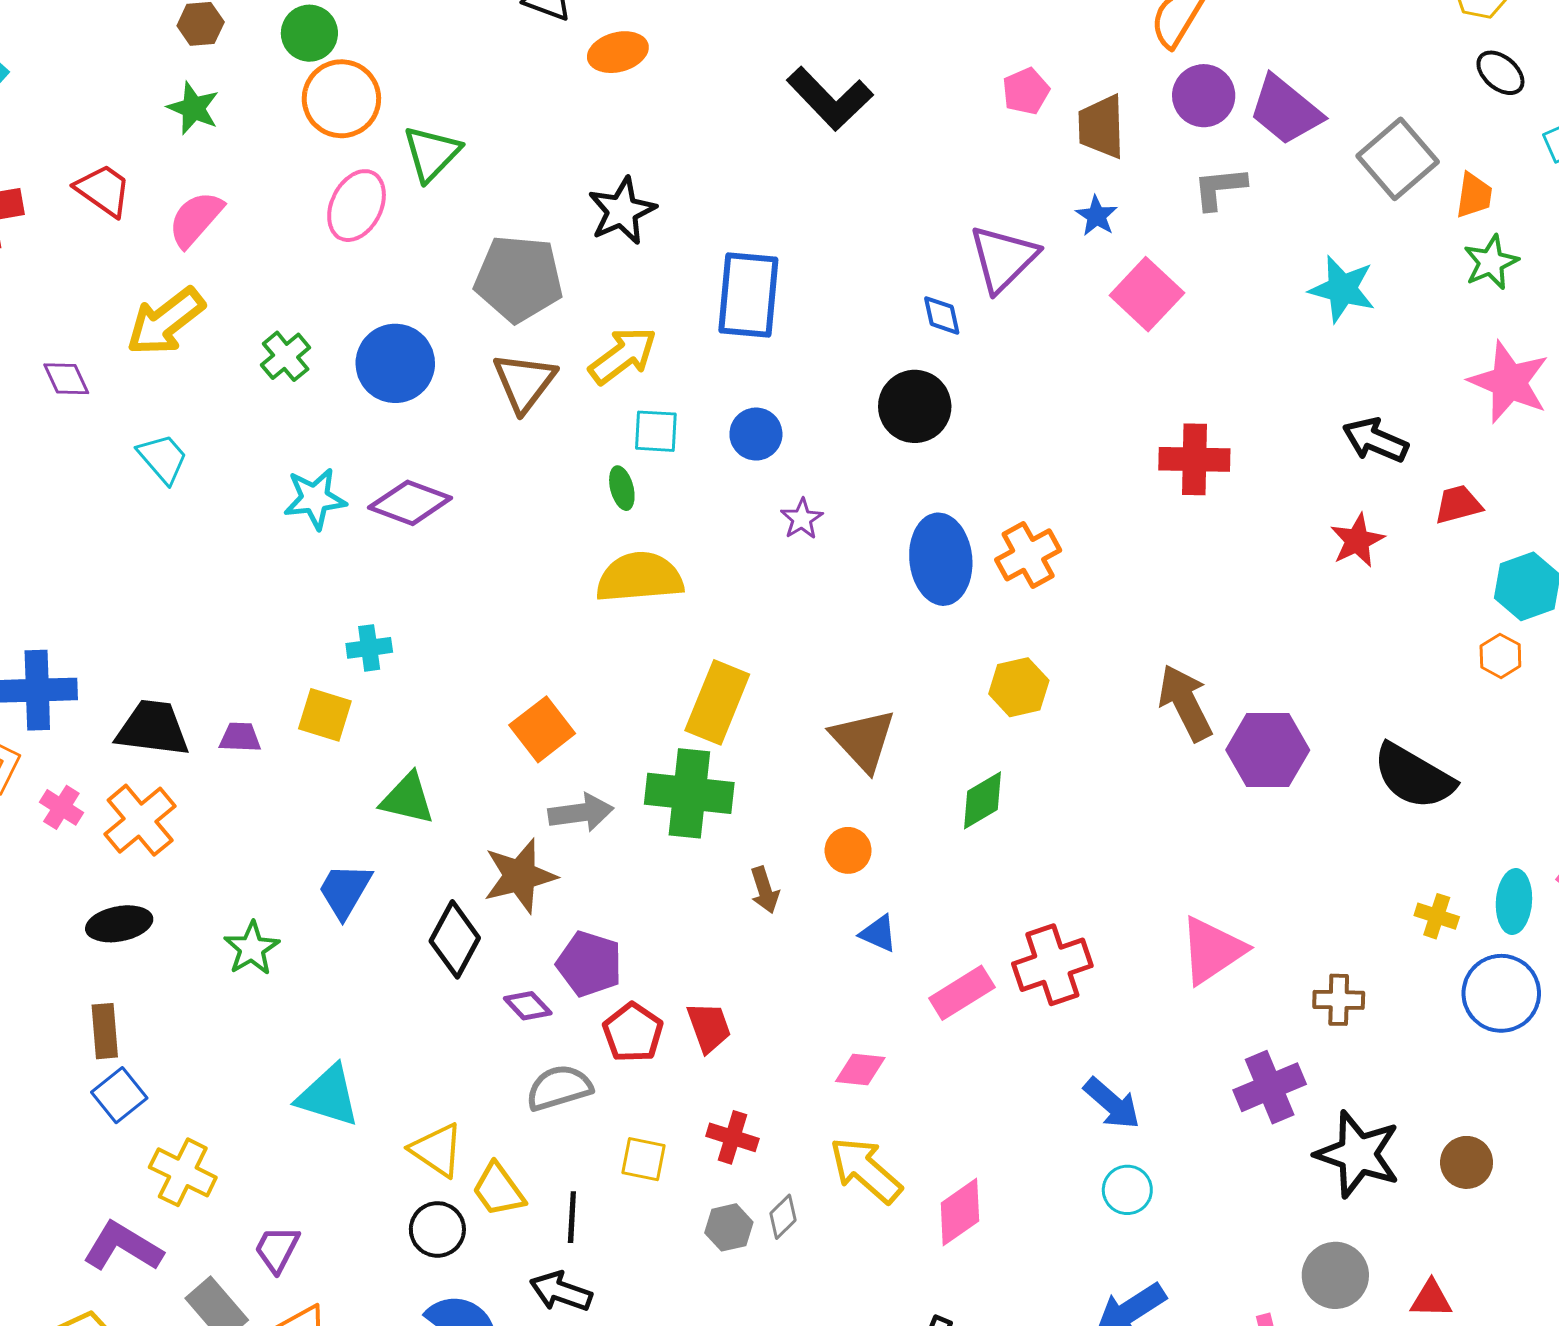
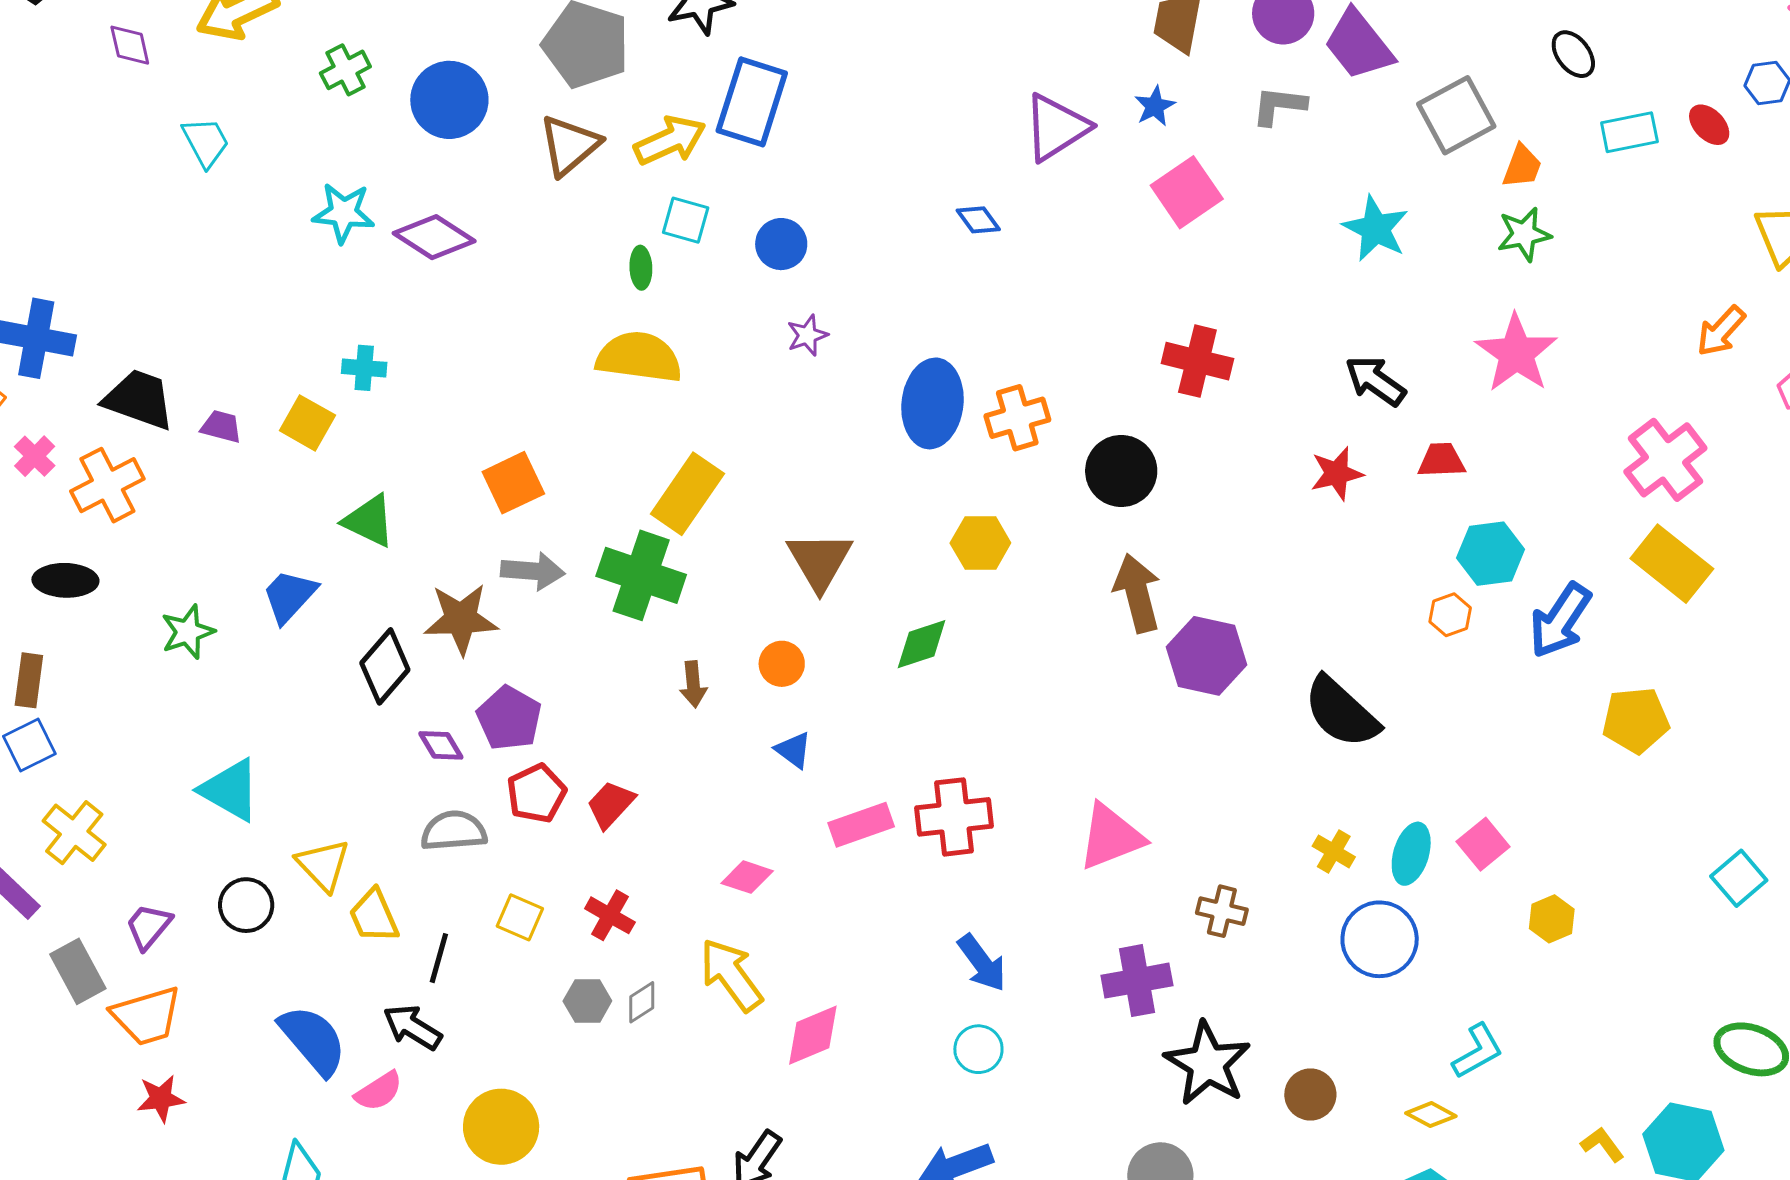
blue rectangle: (748, 295) -> (752, 102), moved
blue diamond: (942, 315) -> (978, 220), moved, turned -36
black circle: (915, 406) -> (1121, 471), moved
red trapezoid: (709, 1027) -> (611, 804), turned -130
black circle: (437, 1229) -> (246, 905), moved

